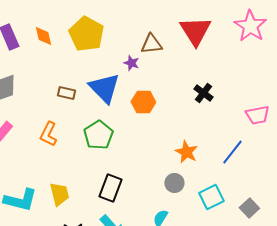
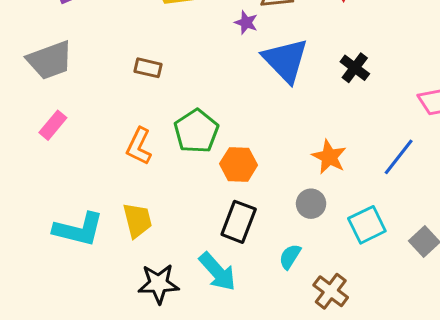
blue triangle: (104, 88) -> (285, 60), moved
orange hexagon: (143, 102) -> (239, 164), moved
orange L-shape: (48, 134) -> (139, 146), moved
black rectangle: (110, 188) -> (239, 222), moved

